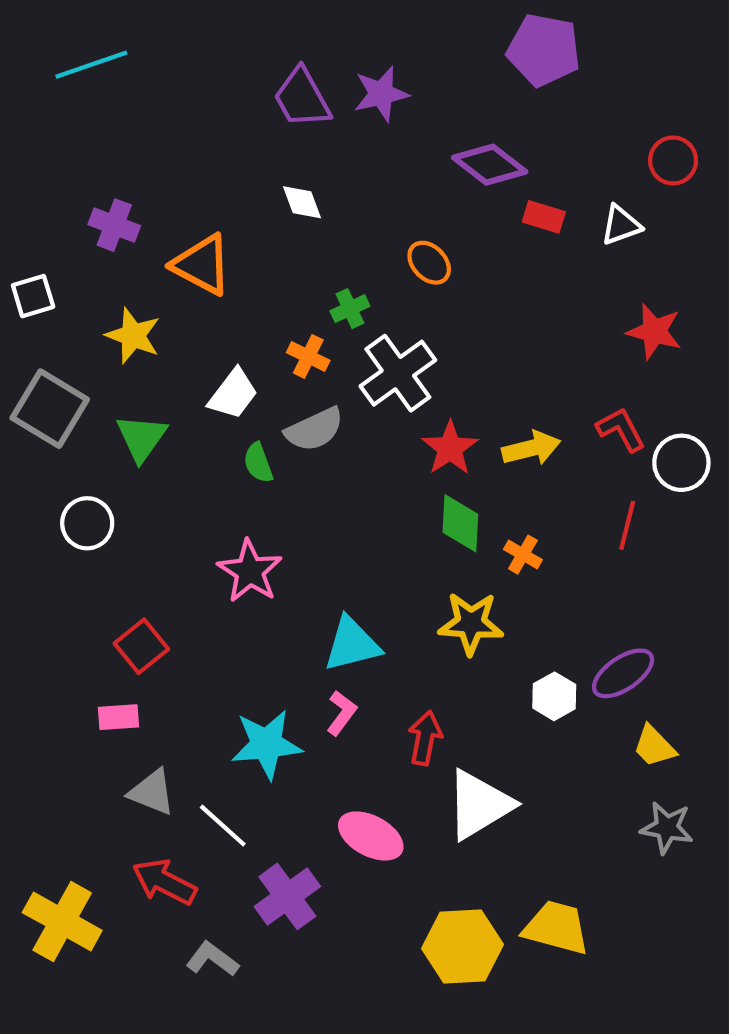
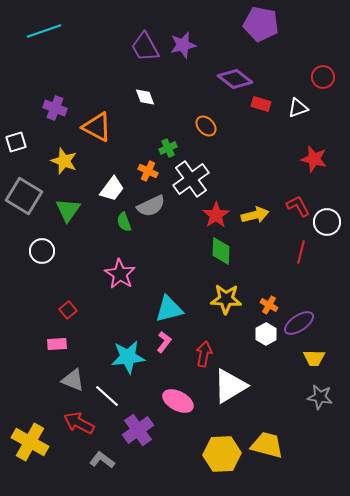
orange cross: (523, 555) -> (269, 305), moved
red square: (141, 646) -> (68, 310), size x0.7
yellow trapezoid: (654, 746) -> (314, 358), turned -45

